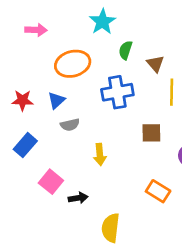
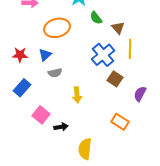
green semicircle: (126, 50) -> (96, 18), turned -56
blue cross: (117, 92) -> (103, 55), moved, turned -30
brown square: (151, 133) -> (115, 79), turned 35

